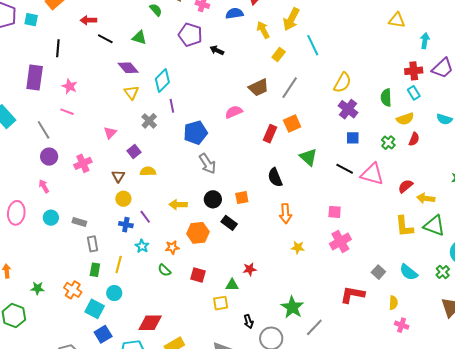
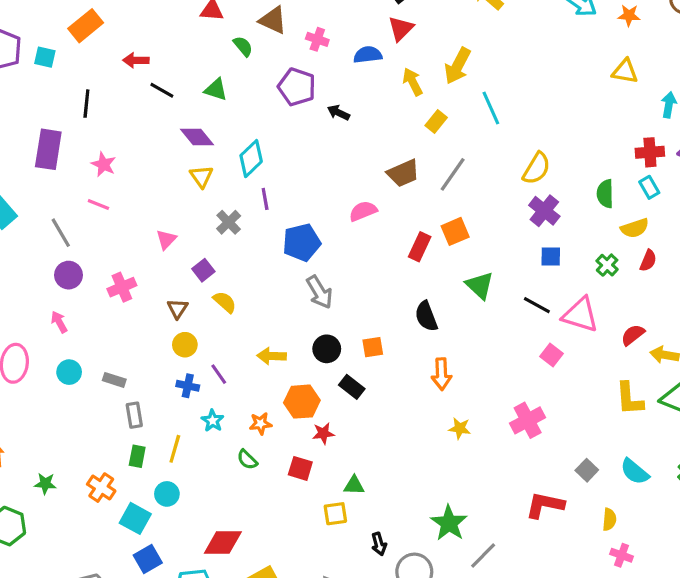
yellow semicircle: (148, 171) -> (225, 302), turned 42
pink square: (335, 212) -> (551, 355), moved, turned 32
red star: (250, 269) -> (323, 433), moved

